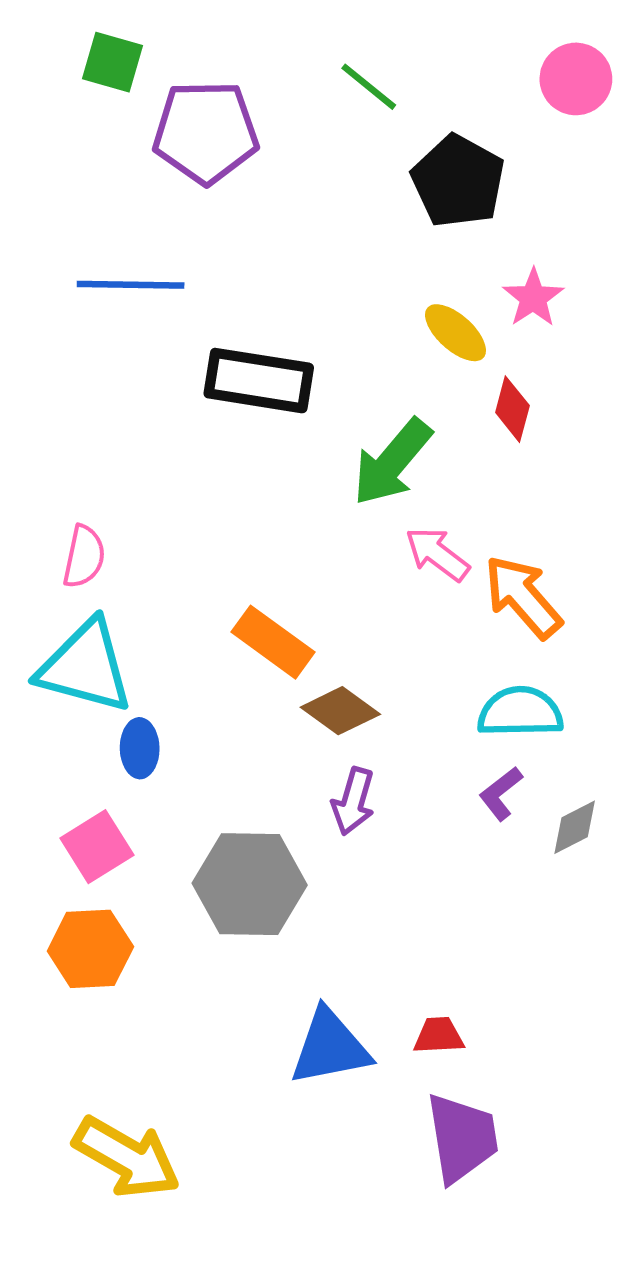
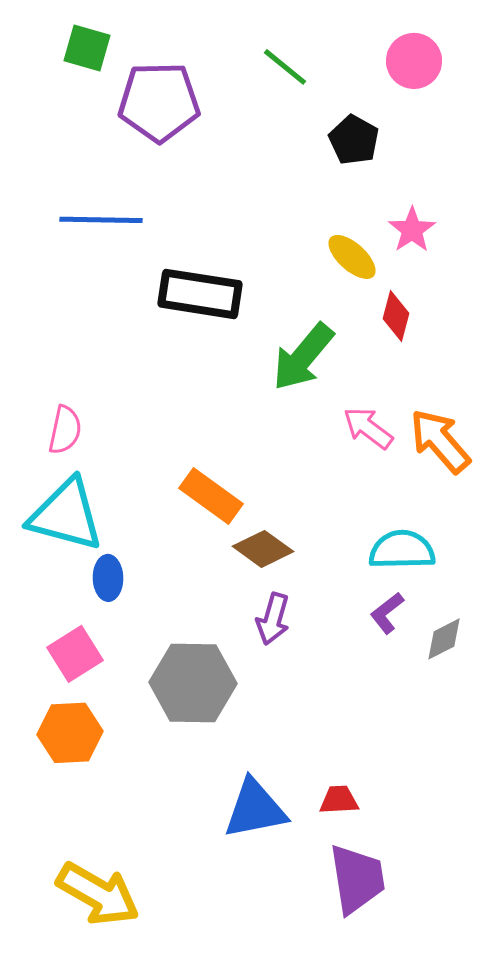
pink circle: (576, 79) -> (414, 61), moved
black pentagon: (458, 181) -> (354, 140), size x0.7
pink arrow: (437, 554) -> (368, 428), moved
orange arrow: (523, 597) -> (440, 441), moved

